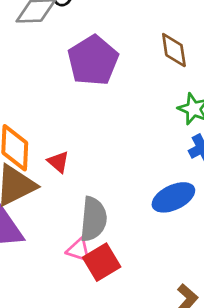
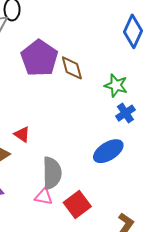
brown diamond: (174, 50) -> (72, 68), moved
red square: (102, 262) -> (77, 204), moved

